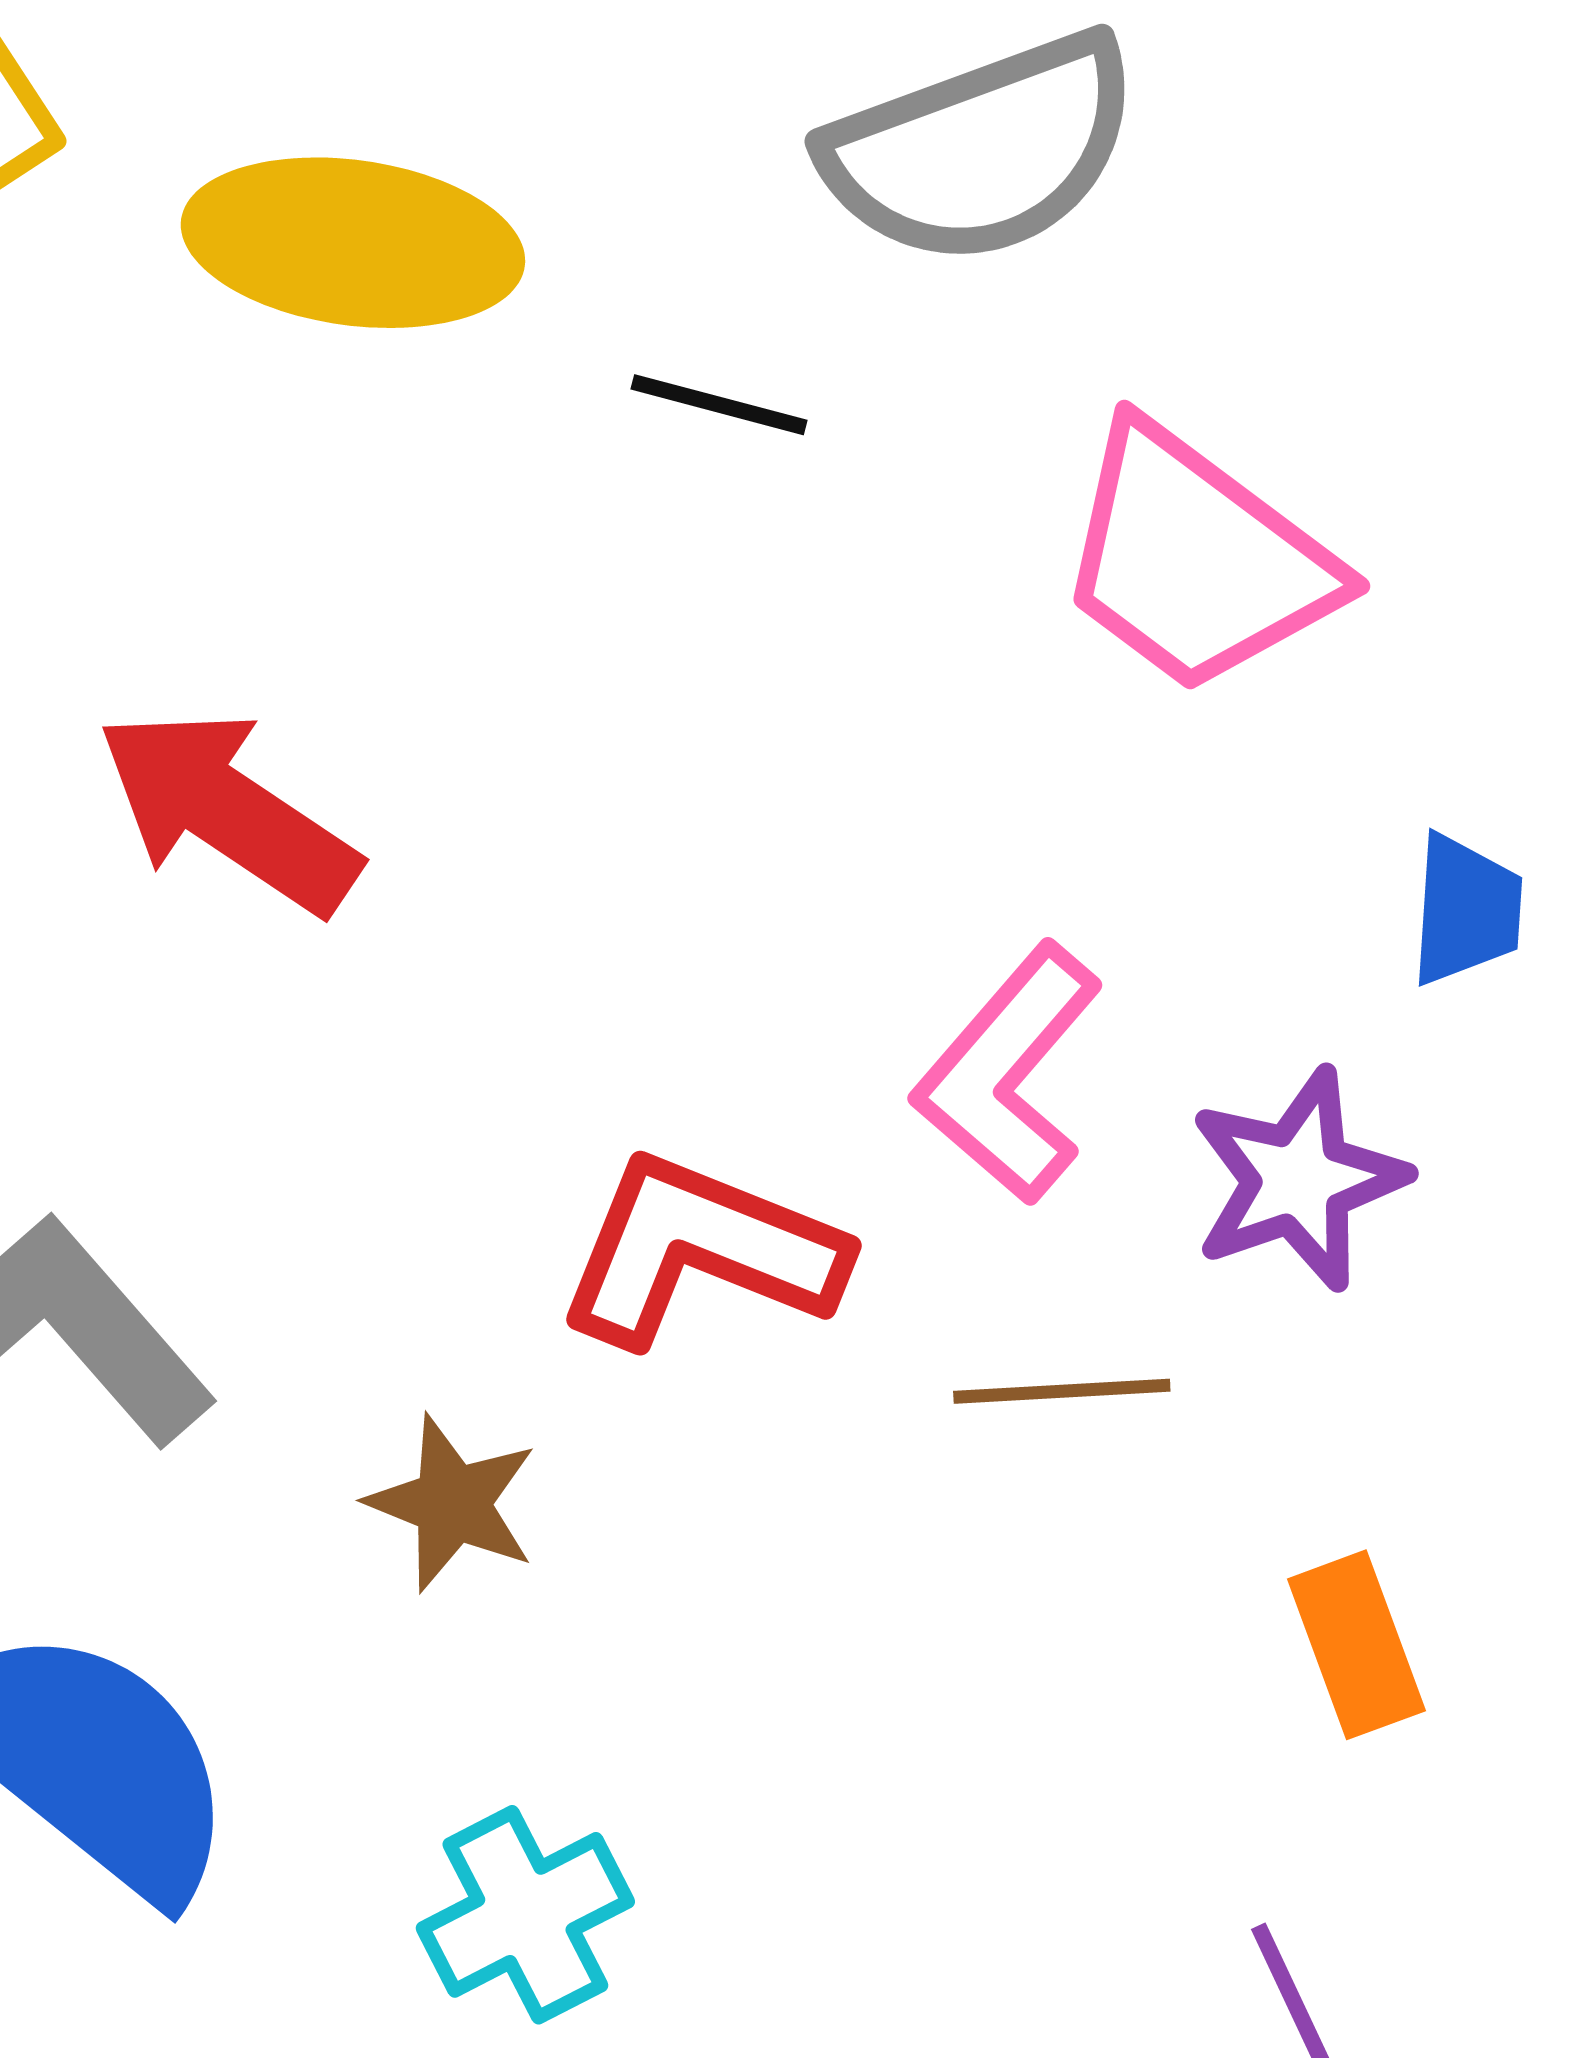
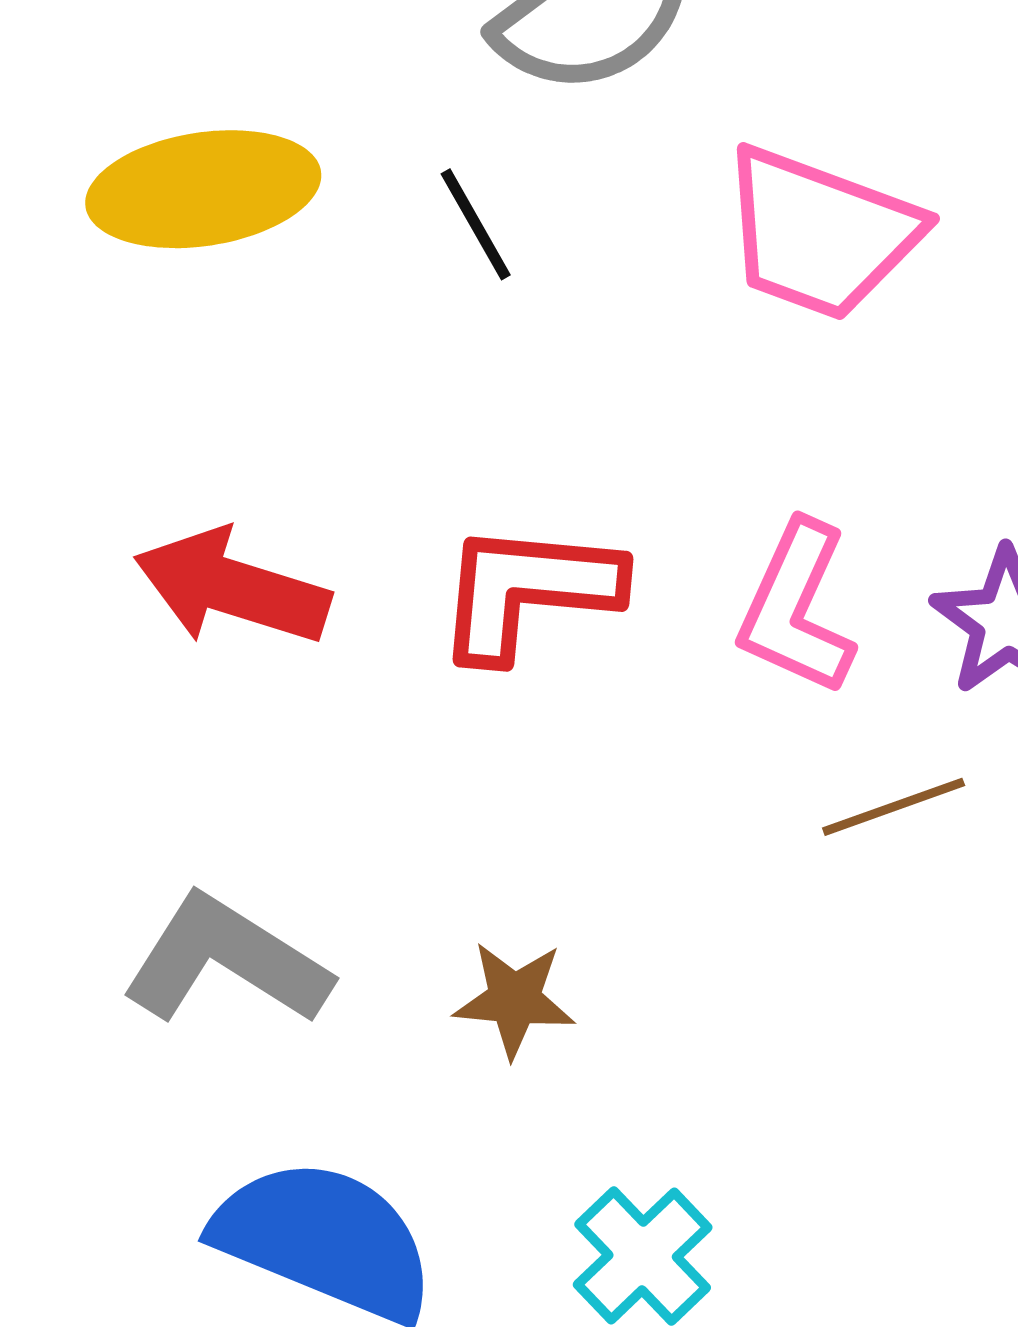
black line: (719, 405) -> (476, 224), turned 62
red L-shape: (700, 1251) -> (528, 591), moved

